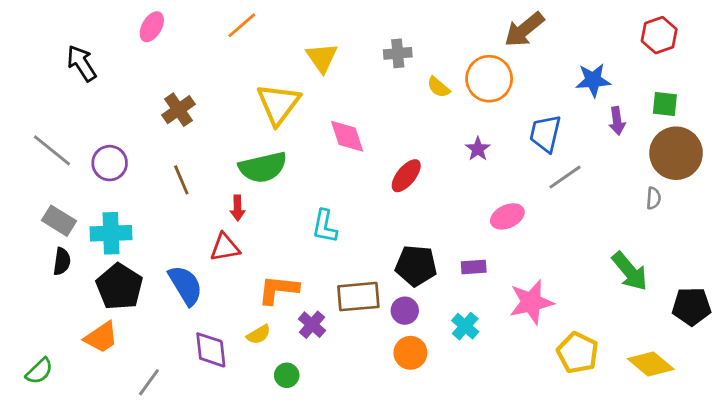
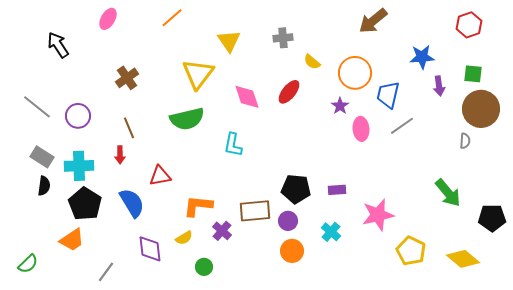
orange circle: (489, 79) -> (355, 73), moved
red ellipse: (406, 176) -> (289, 92), moved
red arrow: (238, 208) -> (120, 155), moved
pink ellipse: (507, 216) -> (361, 129), moved, turned -70
cyan L-shape: (325, 226) -> (233, 145), moved

